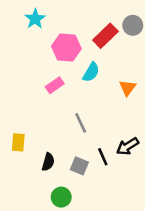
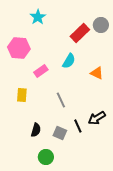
cyan star: (35, 19) -> (38, 17), moved
pink hexagon: (66, 47) -> (19, 48), moved
orange triangle: (128, 88) -> (97, 73), turned -40
yellow rectangle: (18, 142) -> (22, 95), moved

